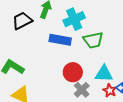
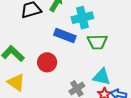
red circle: (73, 72) -> (47, 62), moved

